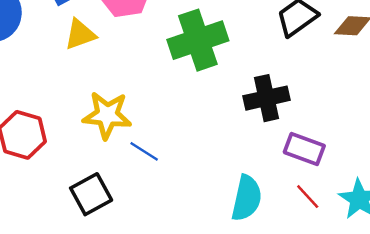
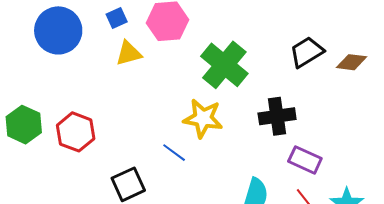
green cross: (198, 40) -> (224, 65), turned -36
yellow star: (107, 115) -> (203, 118), moved

